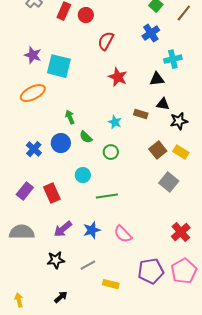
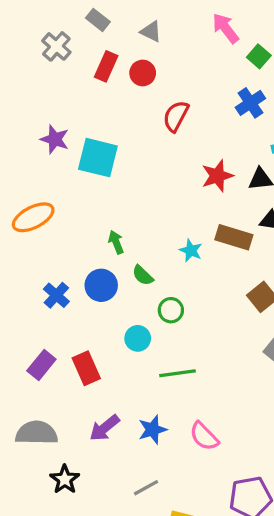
red star: (118, 77) -> (217, 176), moved, turned 30
orange ellipse: (33, 93) -> (33, 217), moved
brown rectangle: (141, 114) -> (234, 237), size x1.5
green circle: (111, 152) -> (171, 310), moved
black star: (56, 260) -> (65, 479), moved, turned -30

